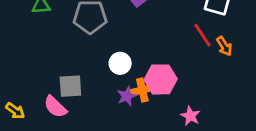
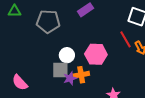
pink hexagon: (161, 79) -> (96, 54), moved
gray square: (70, 86) -> (60, 70), moved

